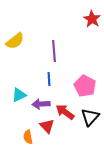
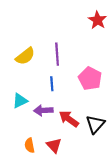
yellow semicircle: (15, 41) -> (25, 56), moved
pink pentagon: (85, 86) -> (90, 78), moved
red triangle: (47, 126) -> (54, 145), moved

